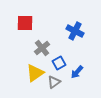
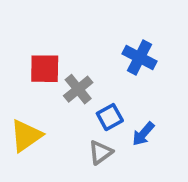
red square: (25, 23) -> (45, 69), moved
yellow triangle: (35, 73) -> (26, 136), moved

